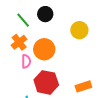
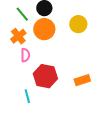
orange circle: (44, 49) -> (44, 29), moved

